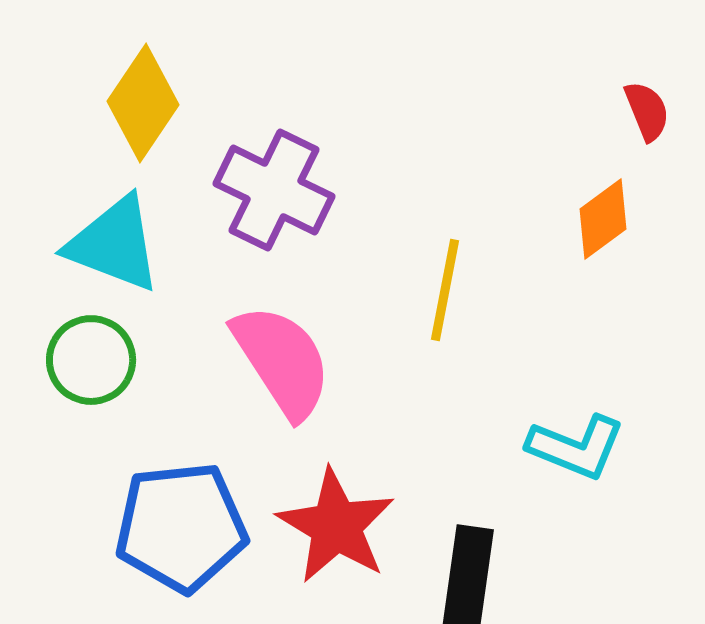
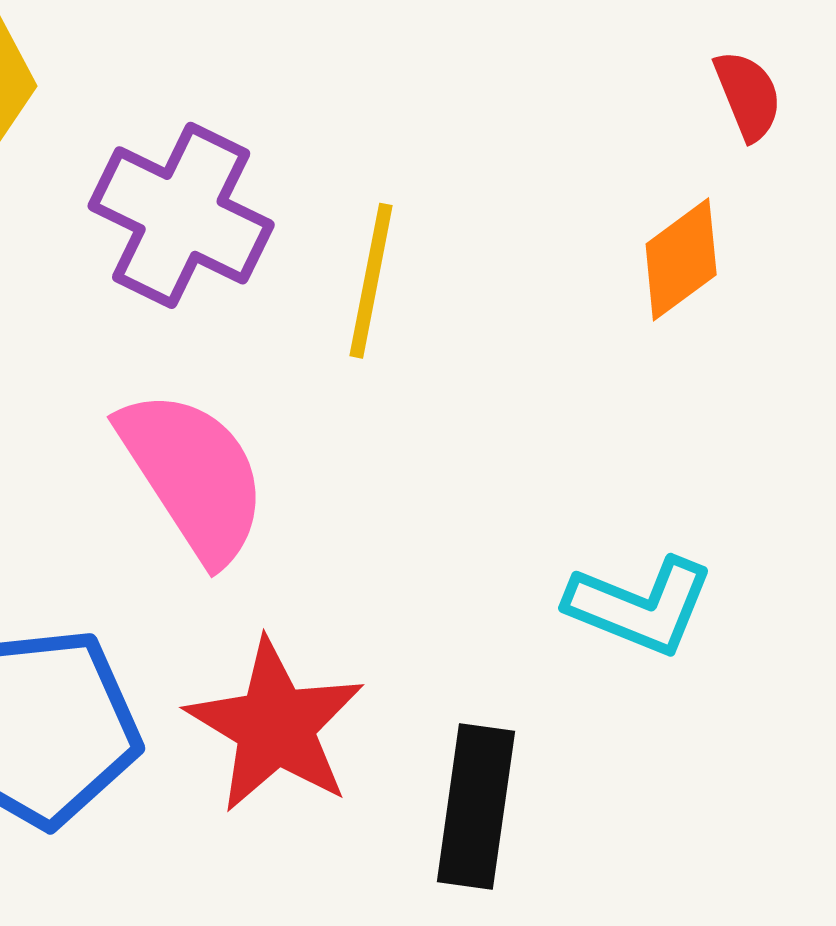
yellow line: (445, 290) -> (371, 281), moved

